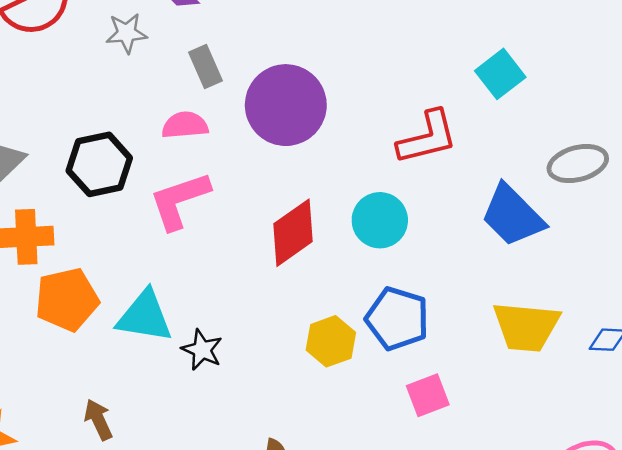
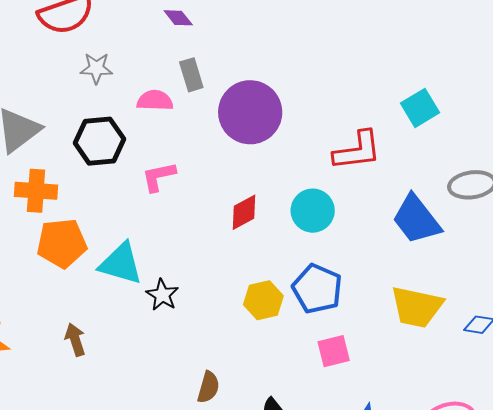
gray star: (127, 33) -> (96, 68), moved
pink semicircle: (185, 125) -> (155, 101), moved
pink L-shape: (180, 200) -> (159, 177), size x0.7
red diamond: (293, 233) -> (244, 212), size x0.7

